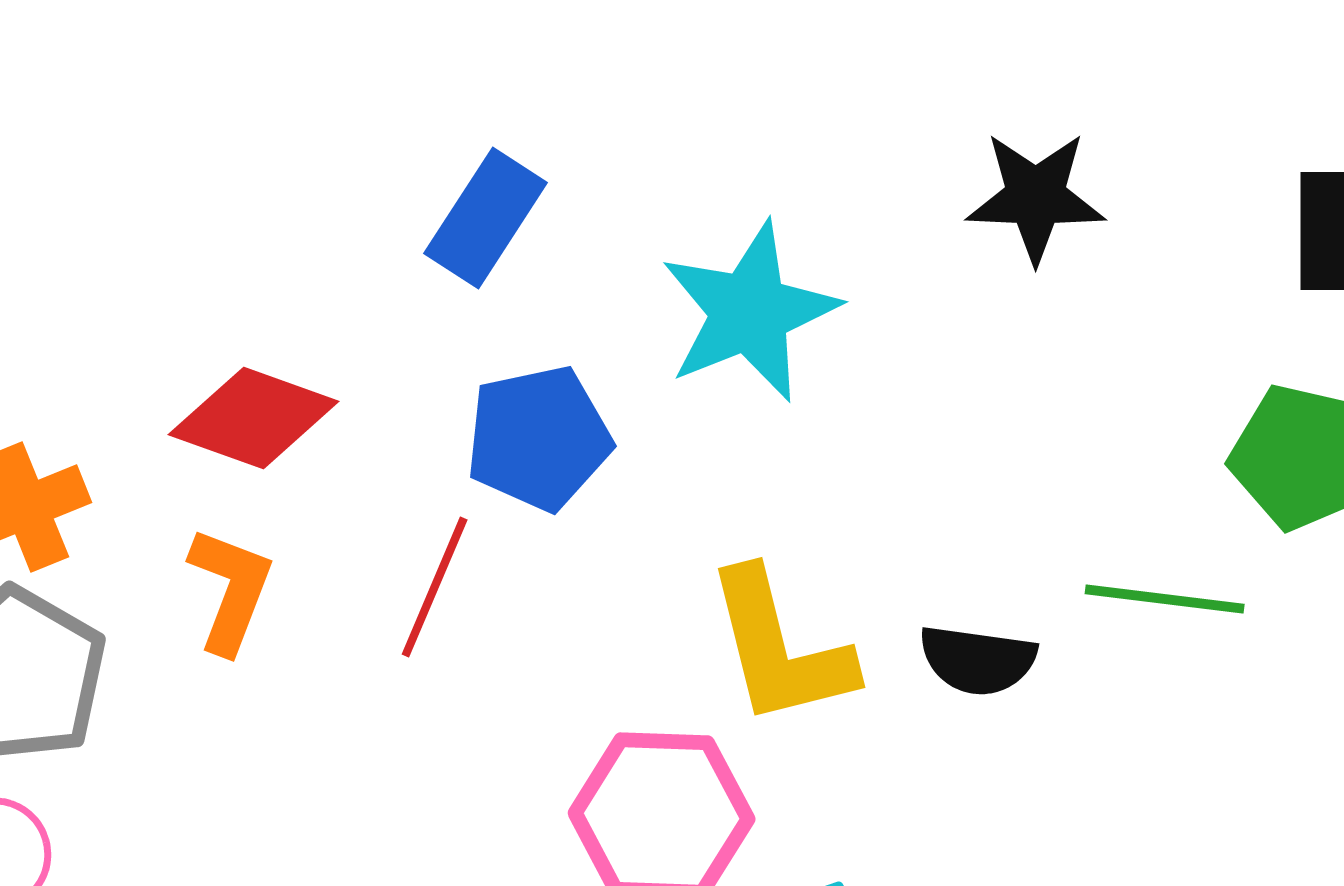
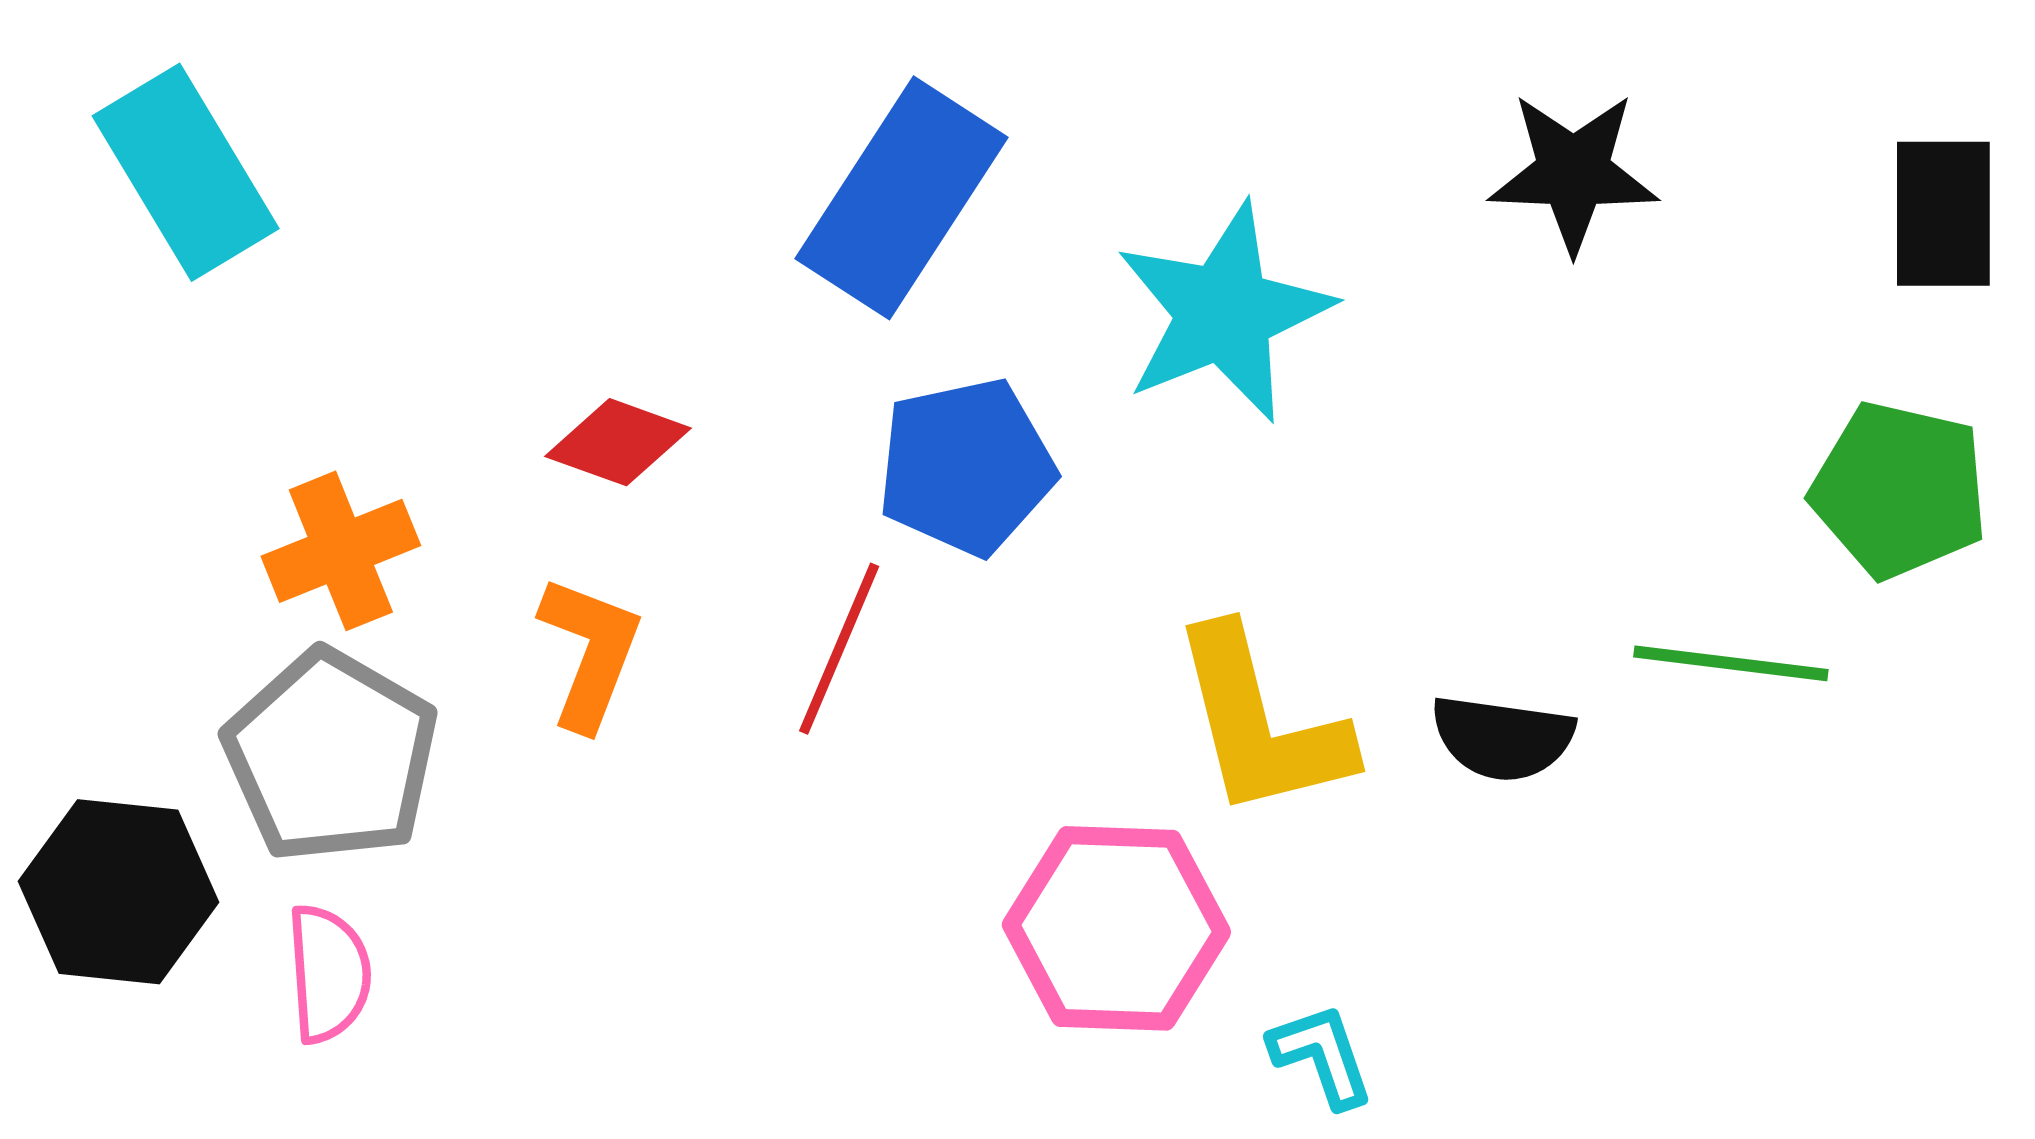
blue rectangle: (486, 218) -> (901, 198), size x1.4
red diamond: (254, 418) -> (618, 442), size x0.7

